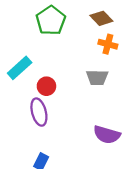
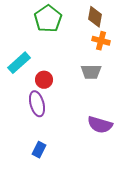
brown diamond: (101, 18) -> (95, 17), turned 55

